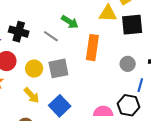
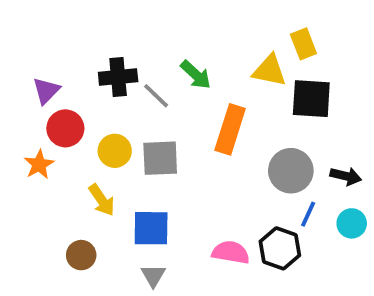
black cross: (19, 32) -> (118, 77), moved, turned -30
gray circle: (128, 64) -> (291, 171), size x1.5
blue square: (60, 106) -> (151, 228), turned 35

